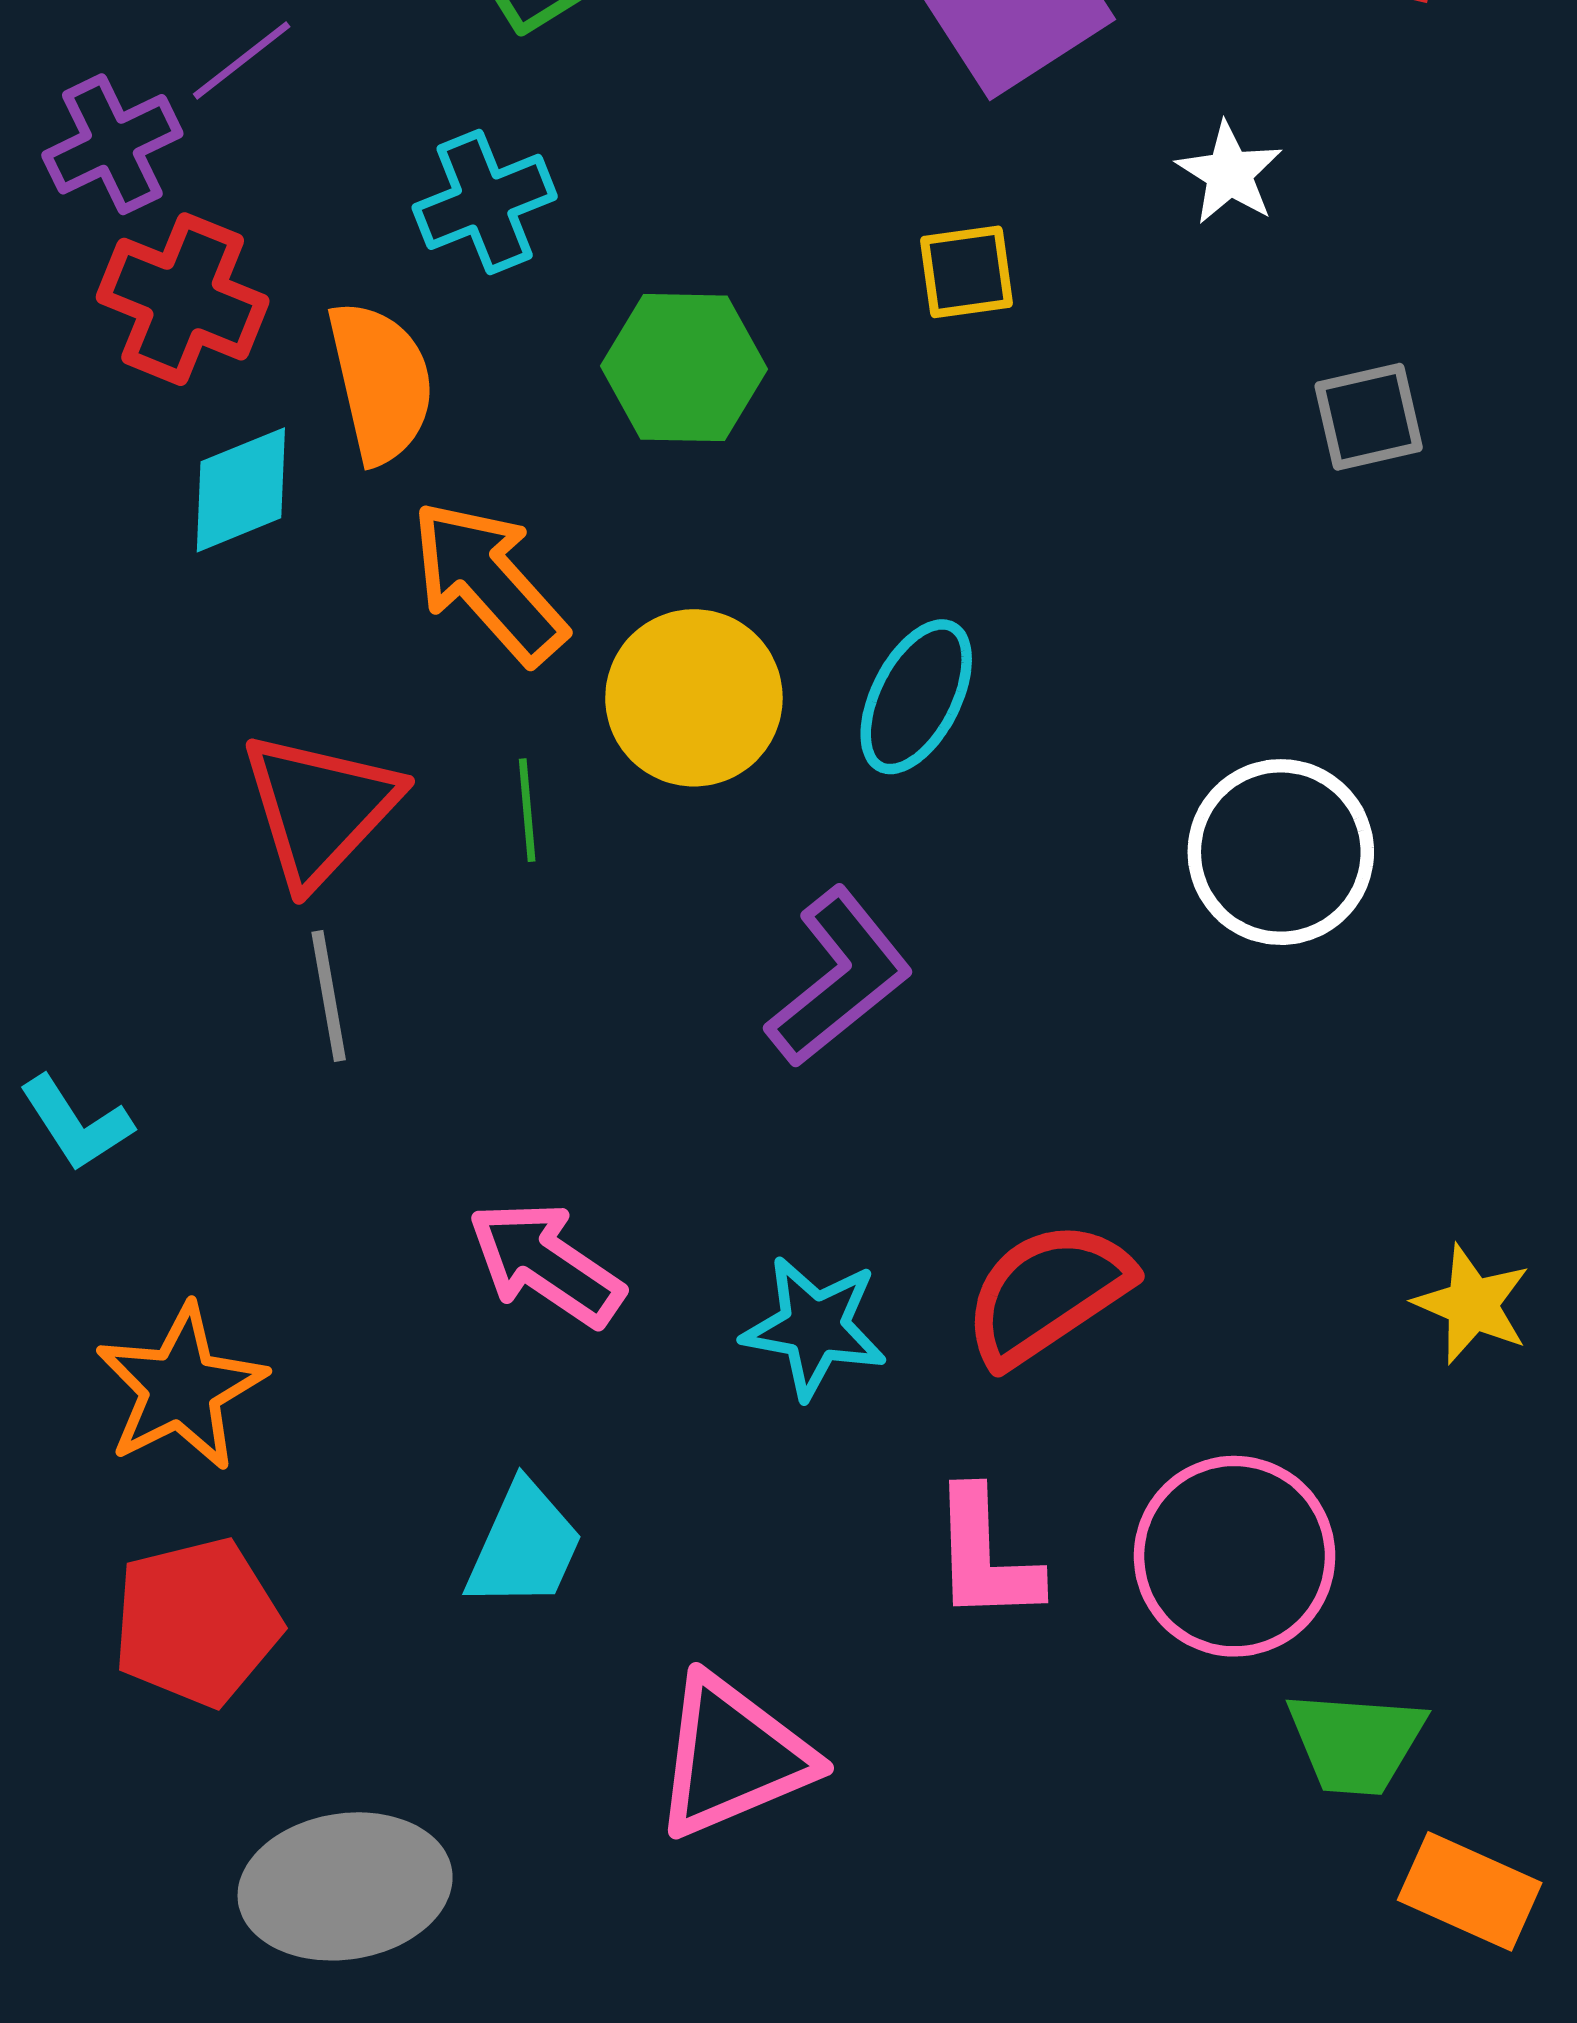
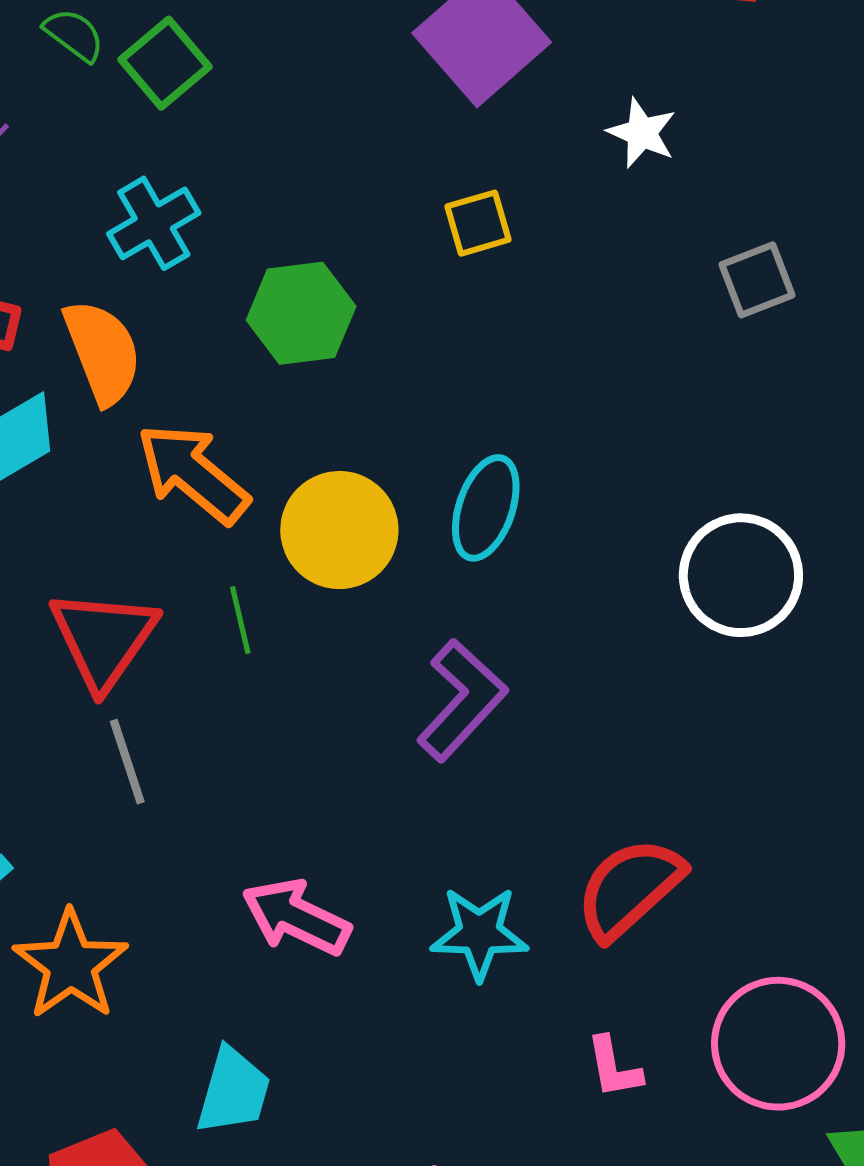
orange star: (181, 1388) -> (71, 965), moved
cyan trapezoid: (524, 1546) -> (233, 1091), moved
pink L-shape: (985, 1556) -> (614, 1067), size x0.7

